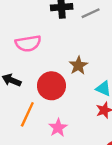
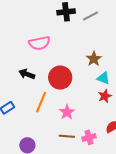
brown star: (78, 65) -> (94, 59), moved

